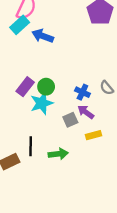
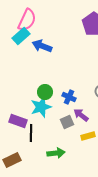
purple rectangle: (25, 87) -> (18, 121), moved, turned 72
blue cross: (82, 92) -> (69, 97), moved
black line: (31, 146) -> (31, 133), moved

